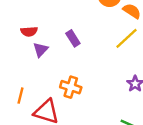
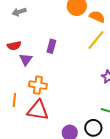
purple rectangle: (73, 38) -> (51, 46), turned 56
orange cross: (71, 87) -> (38, 85), moved

